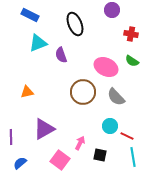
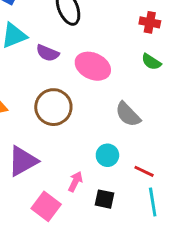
purple semicircle: (61, 55) -> (48, 53), turned -49
pink ellipse: (106, 67) -> (93, 66), moved
brown circle: (83, 92) -> (53, 107), moved
cyan circle: (110, 126) -> (107, 155), moved

